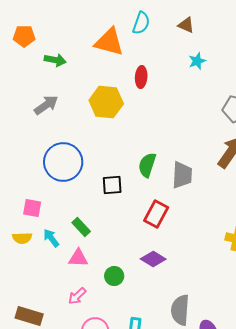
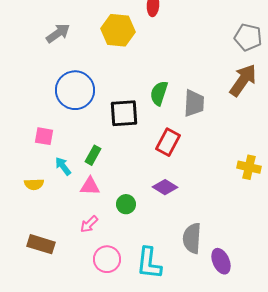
black square: (112, 185) -> (124, 113), size x1.4
green rectangle: (81, 227) -> (93, 155), turned 72
yellow semicircle: (22, 238) -> (34, 184), moved

